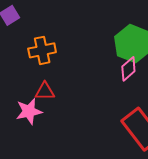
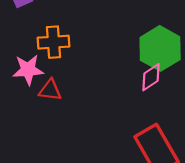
pink star: (29, 111) -> (28, 70), moved

